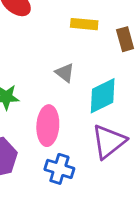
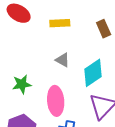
yellow rectangle: (84, 24) -> (60, 23), moved

